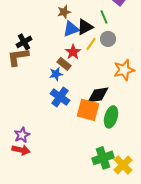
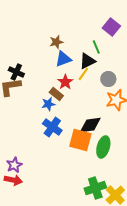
black triangle: (85, 27) -> (87, 61), moved
gray circle: (108, 39) -> (108, 79), moved
black cross: (24, 42) -> (16, 72), turned -35

